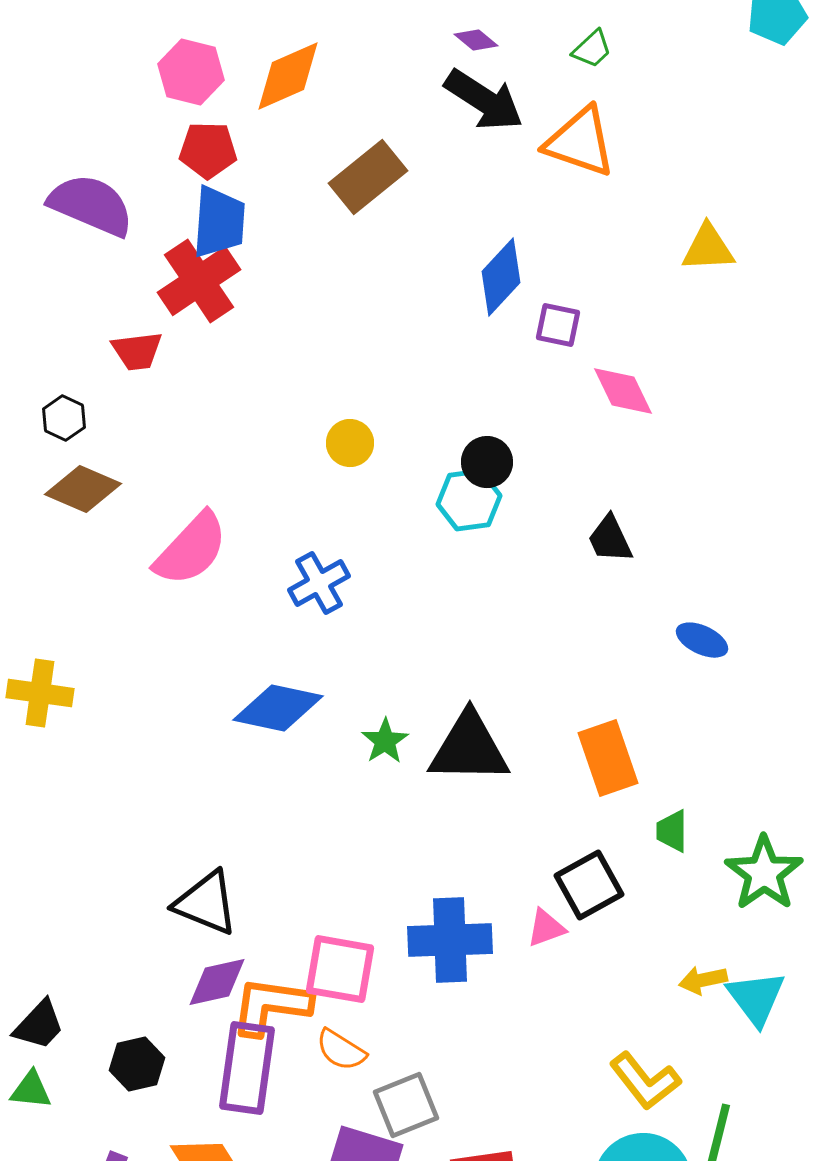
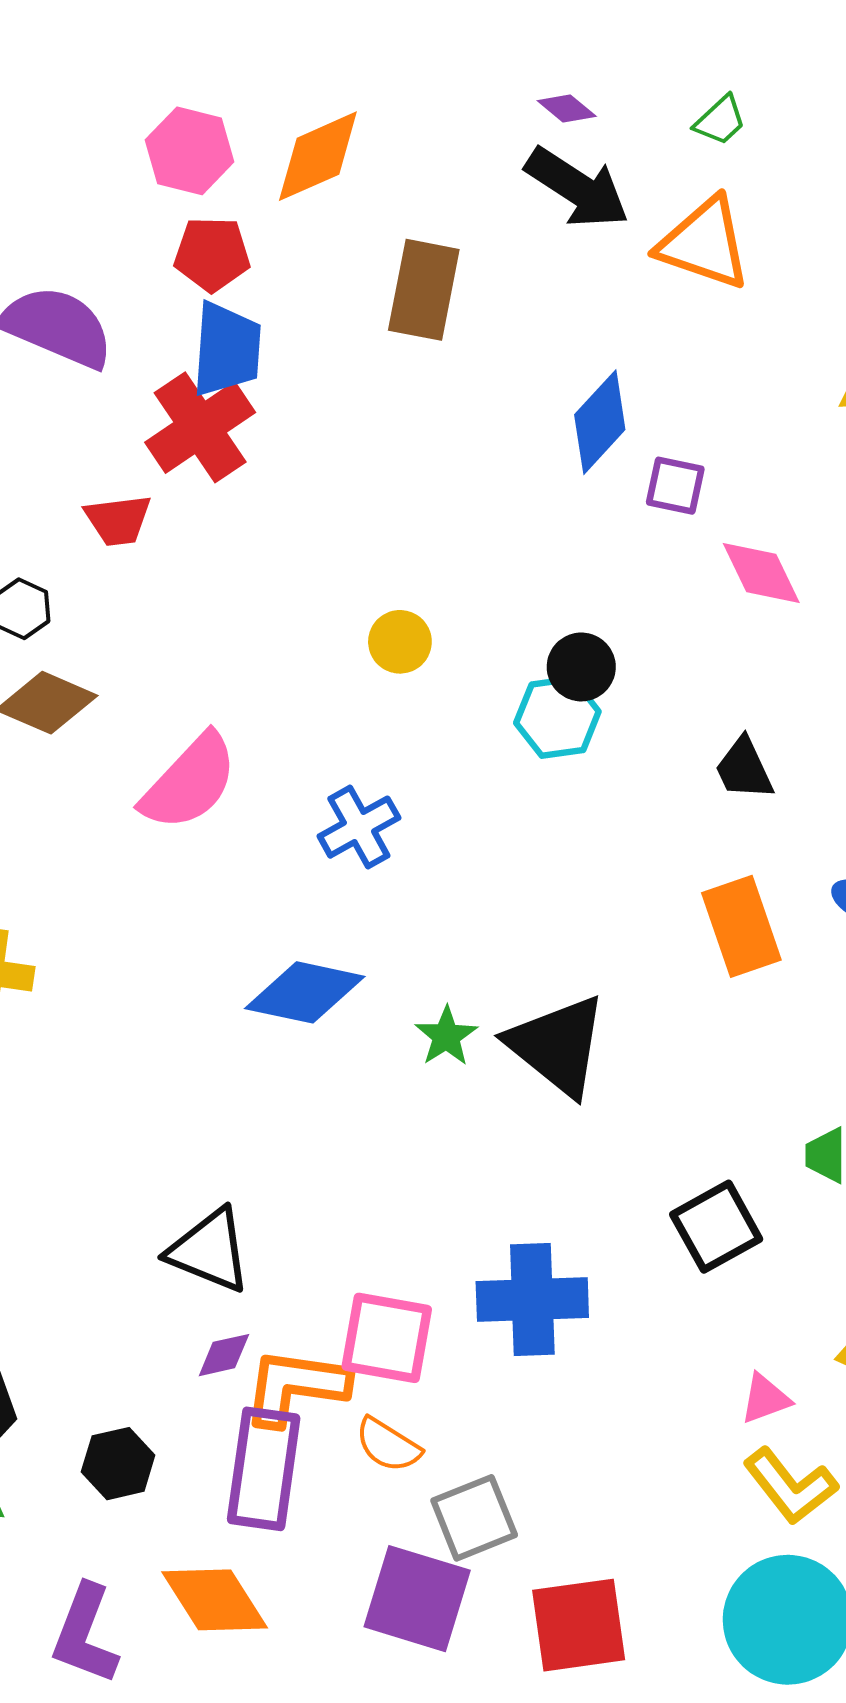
brown rectangle: (368, 177) -> (424, 290), turned -40
black triangle: (469, 748) -> (557, 1045), turned 38
orange rectangle: (608, 758) -> (741, 926), moved
pink triangle: (546, 928) -> (765, 1399), moved
purple diamond: (217, 982) -> (224, 1355), size x0.7

